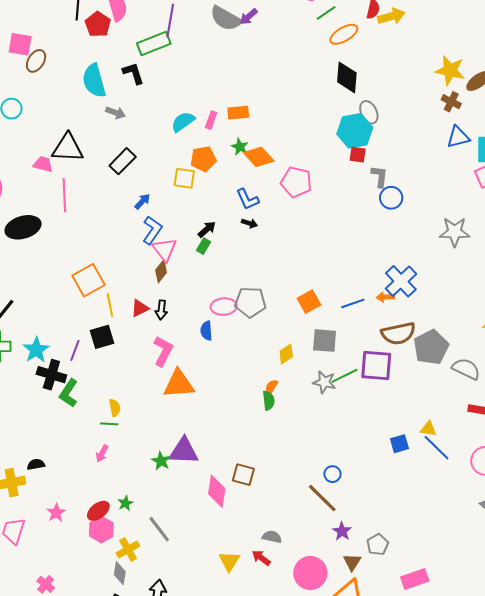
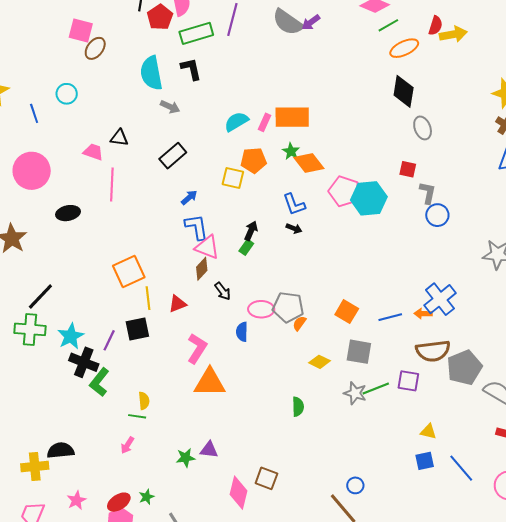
green rectangle: (154, 43) -> (196, 33), moved
orange rectangle: (238, 113) -> (292, 117), size x1.6
cyan hexagon: (355, 131) -> (369, 198), moved
black triangle: (68, 148) -> (119, 138), size x0.6
black ellipse: (23, 227) -> (68, 213), size x0.7
black arrow: (207, 229) -> (251, 231), turned -30
blue L-shape: (152, 230) -> (197, 227), turned -48
pink triangle: (165, 249) -> (207, 247), turned -36
orange square: (309, 302) -> (347, 312), turned -35
black arrow: (161, 310) -> (223, 291), moved, turned -48
yellow diamond: (286, 354) -> (320, 362), turned 55
purple square: (376, 365) -> (408, 381), size x0.7
orange semicircle: (271, 387) -> (299, 323), moved
yellow triangle: (428, 429) -> (428, 432), moved
purple triangle: (184, 451) -> (209, 450), size x0.6
green star: (161, 461) -> (186, 458), turned 30
black semicircle: (36, 464) -> (61, 450), size x1.5

